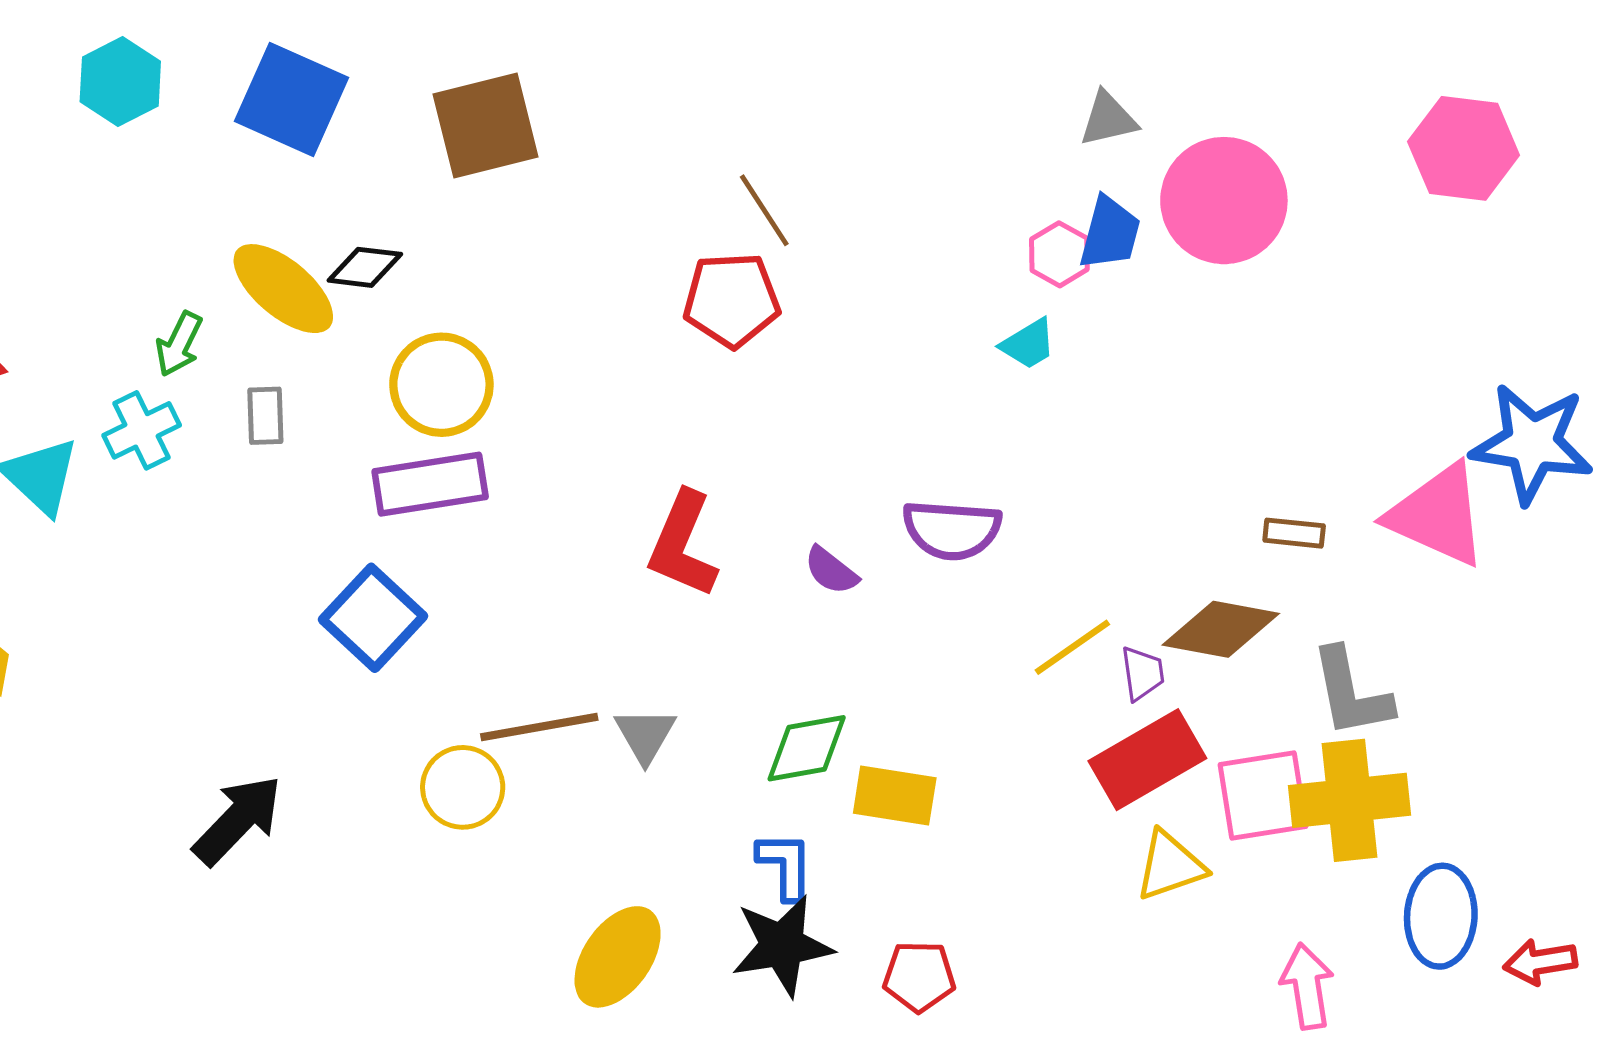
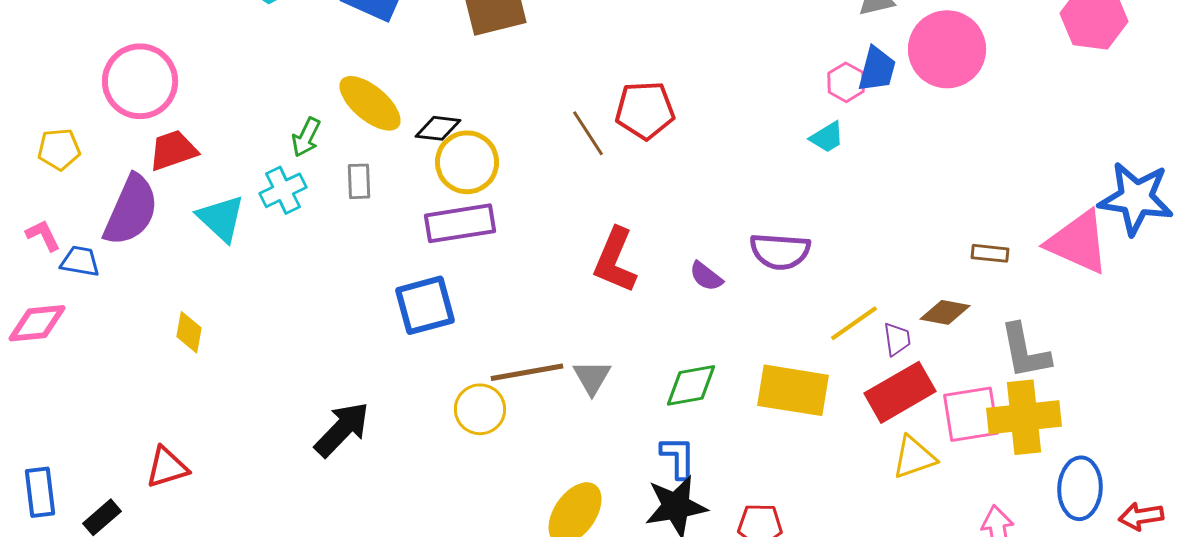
brown line: (764, 210) -> (588, 133), moved
black diamond: (365, 267) -> (438, 128), moved
blue square: (373, 618) -> (425, 305), turned 32
brown diamond: (1221, 629) -> (945, 312), size x0.7
yellow rectangle: (895, 796) -> (793, 390), moved, size x1.4

